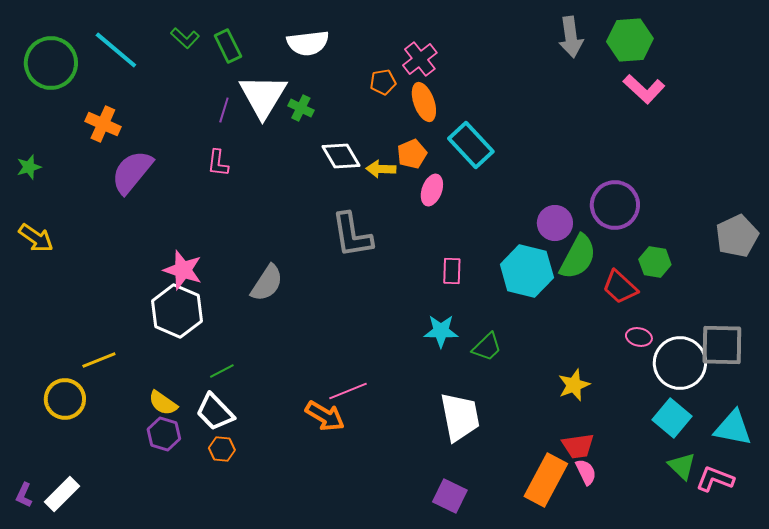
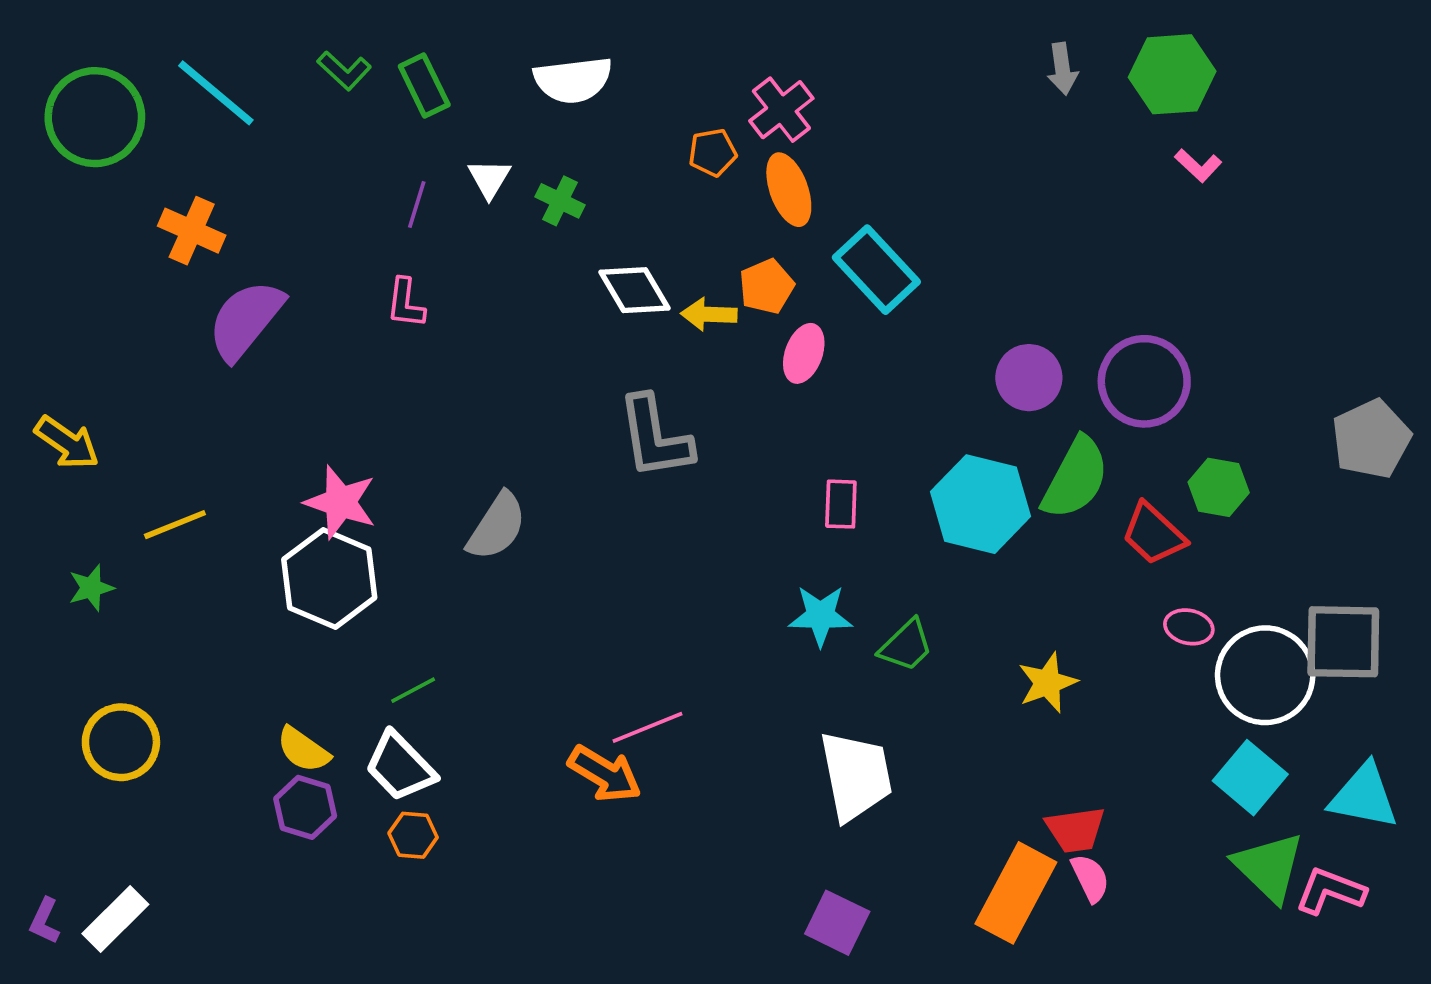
gray arrow: (571, 37) -> (1062, 69), size x0.7
pink L-shape: (644, 89) -> (1198, 165), size x0.6
white triangle: (263, 96) -> (489, 179), size x0.5
green star: (29, 167) -> (91, 588), moved
purple circle: (555, 223) -> (1029, 378), moved
yellow line: (99, 360) -> (175, 525), moved
yellow star: (574, 385) -> (1047, 683), moved
green triangle: (682, 466) -> (1269, 867), size x1.4

